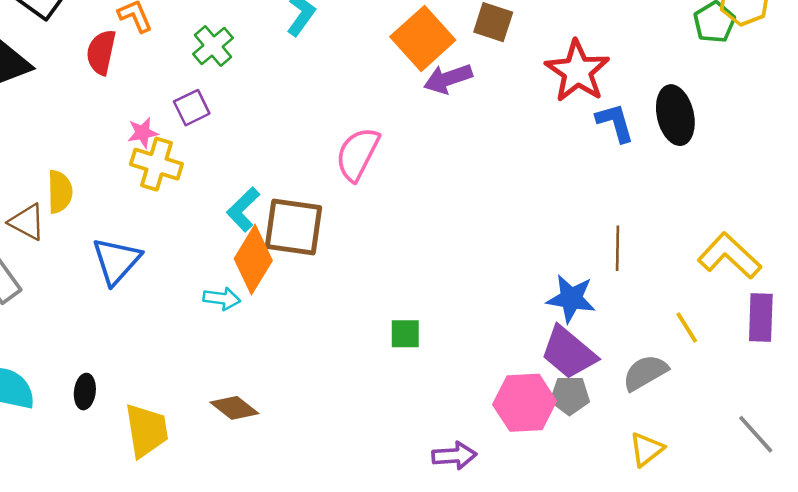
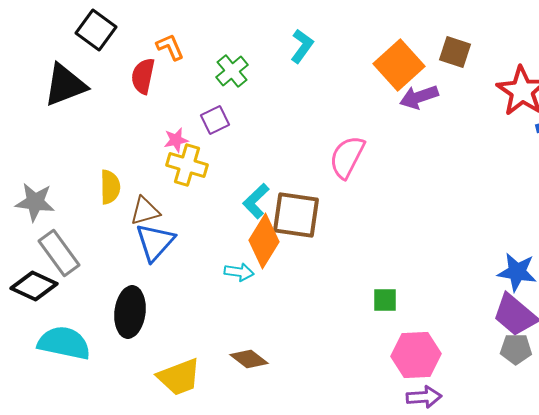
brown triangle: (27, 222) -> (145, 211), moved, turned -44
black ellipse: (85, 392) -> (130, 312), moved, size x1.8
pink hexagon: (525, 403) -> (416, 355), moved
yellow trapezoid: (146, 430) -> (179, 377), turned 78

